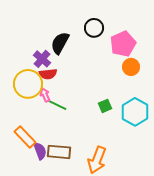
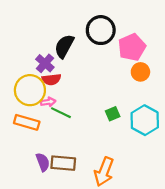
black circle: (94, 28) -> (101, 30), size x1.4
pink arrow: (45, 95) -> (48, 102), turned 104
orange rectangle: (25, 137) -> (27, 122), moved, turned -30

